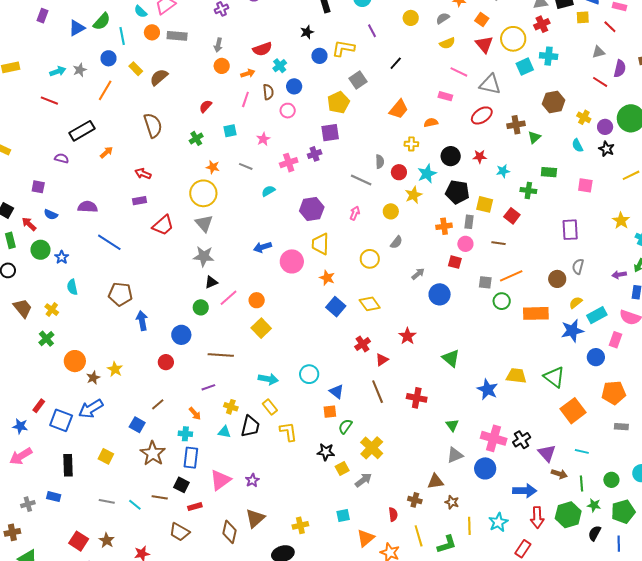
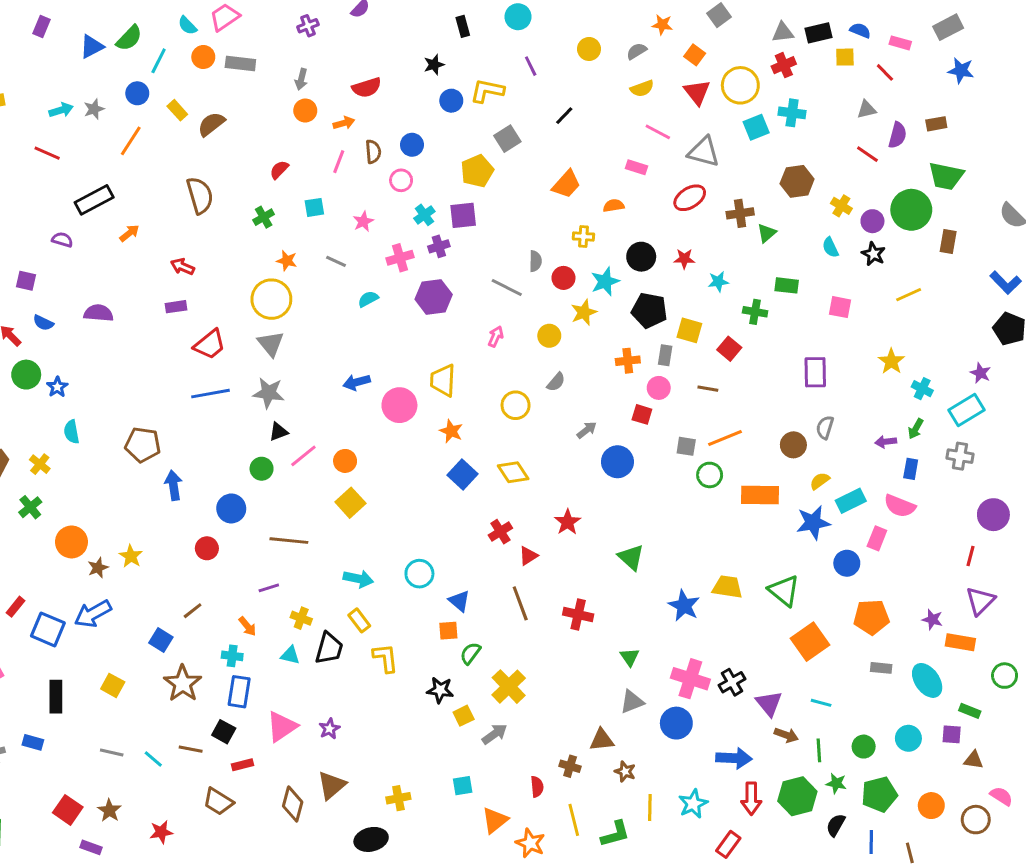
cyan line: (122, 36) -> (159, 61), turned 36
cyan cross: (280, 66) -> (424, 215), moved
purple hexagon: (312, 209) -> (434, 297), moved
blue line: (109, 242) -> (211, 394), moved, turned -45

